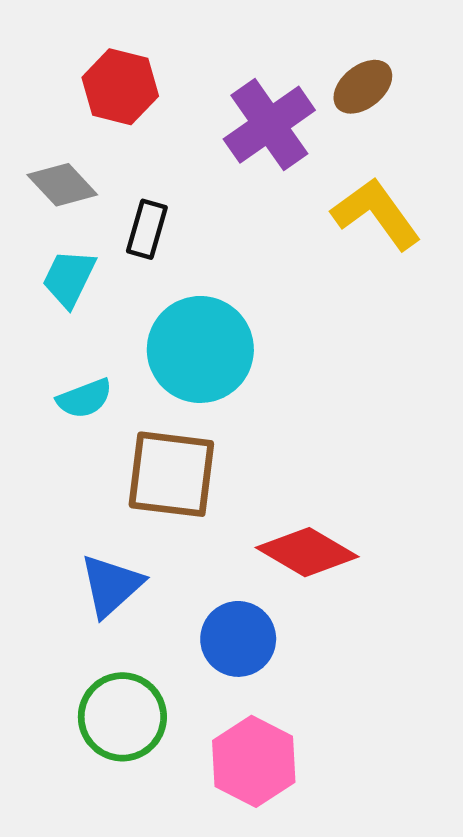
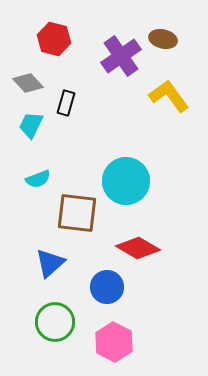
brown ellipse: (363, 87) -> (163, 39), turned 52
cyan circle: (200, 349) -> (126, 181), moved

